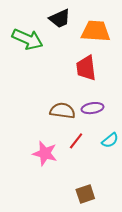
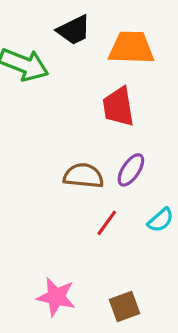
purple ellipse: (93, 108) -> (131, 170), turned -45
pink star: (45, 153) -> (56, 297), moved

